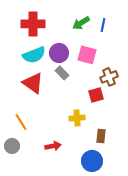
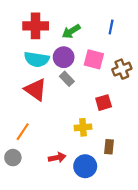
green arrow: (81, 23) -> (71, 31), moved
cyan semicircle: (34, 55) -> (37, 59), turned 30
brown cross: (109, 77) -> (122, 69), moved
orange line: (21, 122) -> (23, 132), turned 66
blue circle: (92, 161) -> (85, 166), moved

